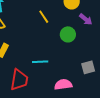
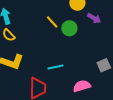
green circle: (68, 34) -> (69, 28), moved

